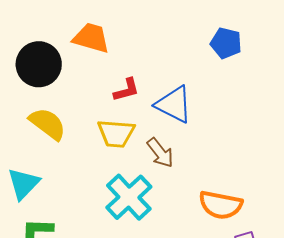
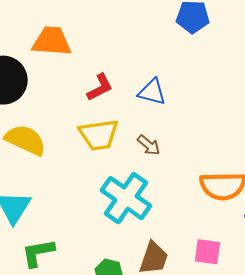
blue triangle: (174, 104) -> (152, 92), size x0.7
brown arrow: (160, 153) -> (149, 145), size x0.7

